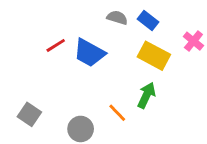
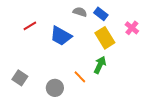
red line: (56, 45) -> (30, 26), moved
yellow rectangle: (154, 56) -> (105, 38), turned 30

